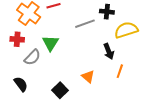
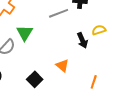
yellow semicircle: (126, 30) -> (99, 30), moved, size x0.6
orange line: (120, 71) -> (94, 82), moved

